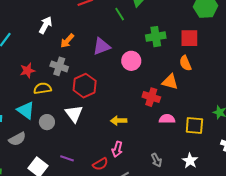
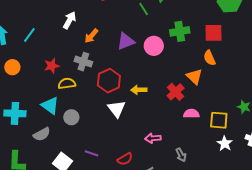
pink circle: (131, 61) -> (154, 46), moved
orange triangle: (170, 82) -> (194, 77), turned 30
red cross: (151, 97) -> (176, 92), turned 30
white triangle: (74, 114) -> (117, 109), moved
yellow arrow: (119, 121) -> (139, 90), moved
pink arrow: (117, 149) -> (153, 138), moved, turned 70
white star: (190, 161) -> (225, 144), moved

